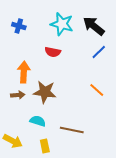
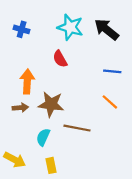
red semicircle: (53, 52) -> (60, 59), turned 49
blue line: (99, 52) -> (112, 71), moved, turned 49
cyan semicircle: (38, 121) -> (43, 137), turned -84
brown line: (72, 130) -> (77, 128), moved

